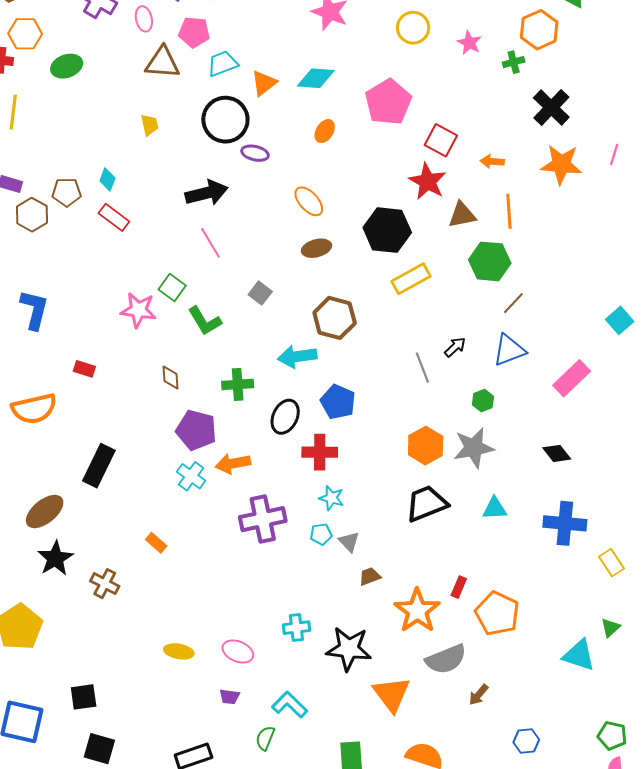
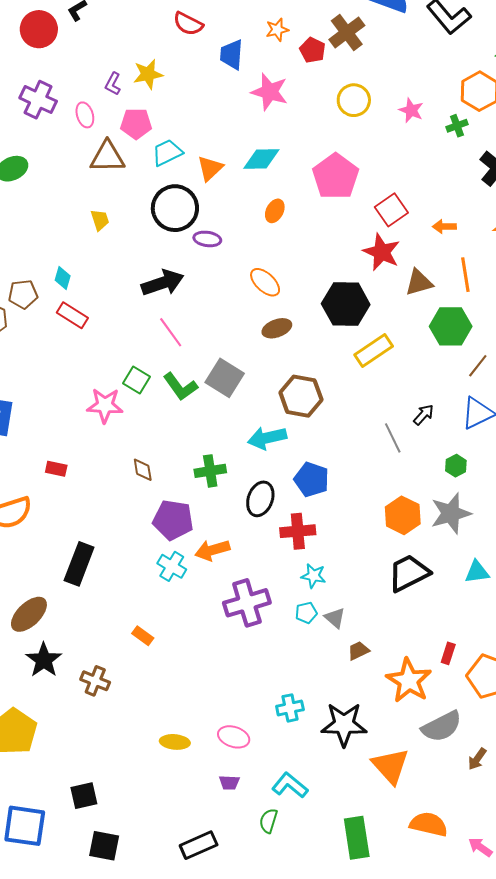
red square: (441, 140) -> (391, 210), turned 32
gray square: (260, 293) -> (225, 378), size x1.6
green L-shape: (205, 321) -> (180, 387), moved

